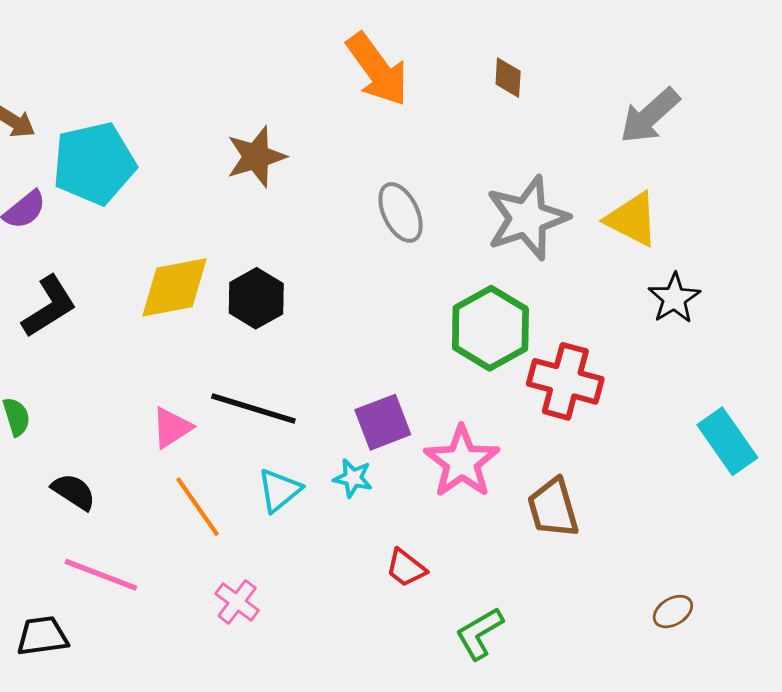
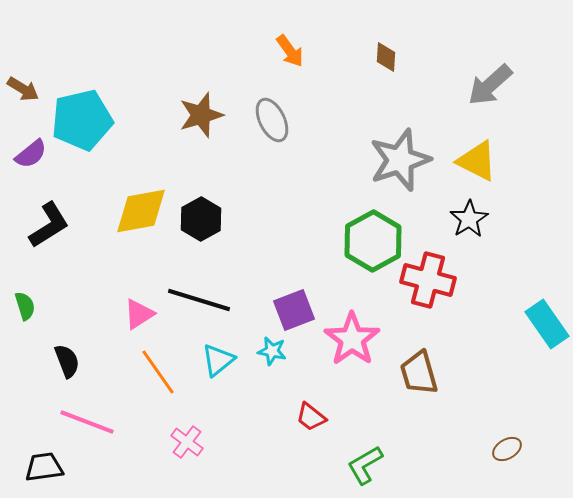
orange arrow: (377, 69) -> (290, 51), size x0.6
gray ellipse: (401, 212) -> (272, 120), moved
black star: (674, 298) -> (469, 219), moved
black semicircle: (74, 492) -> (67, 361), turned 36

